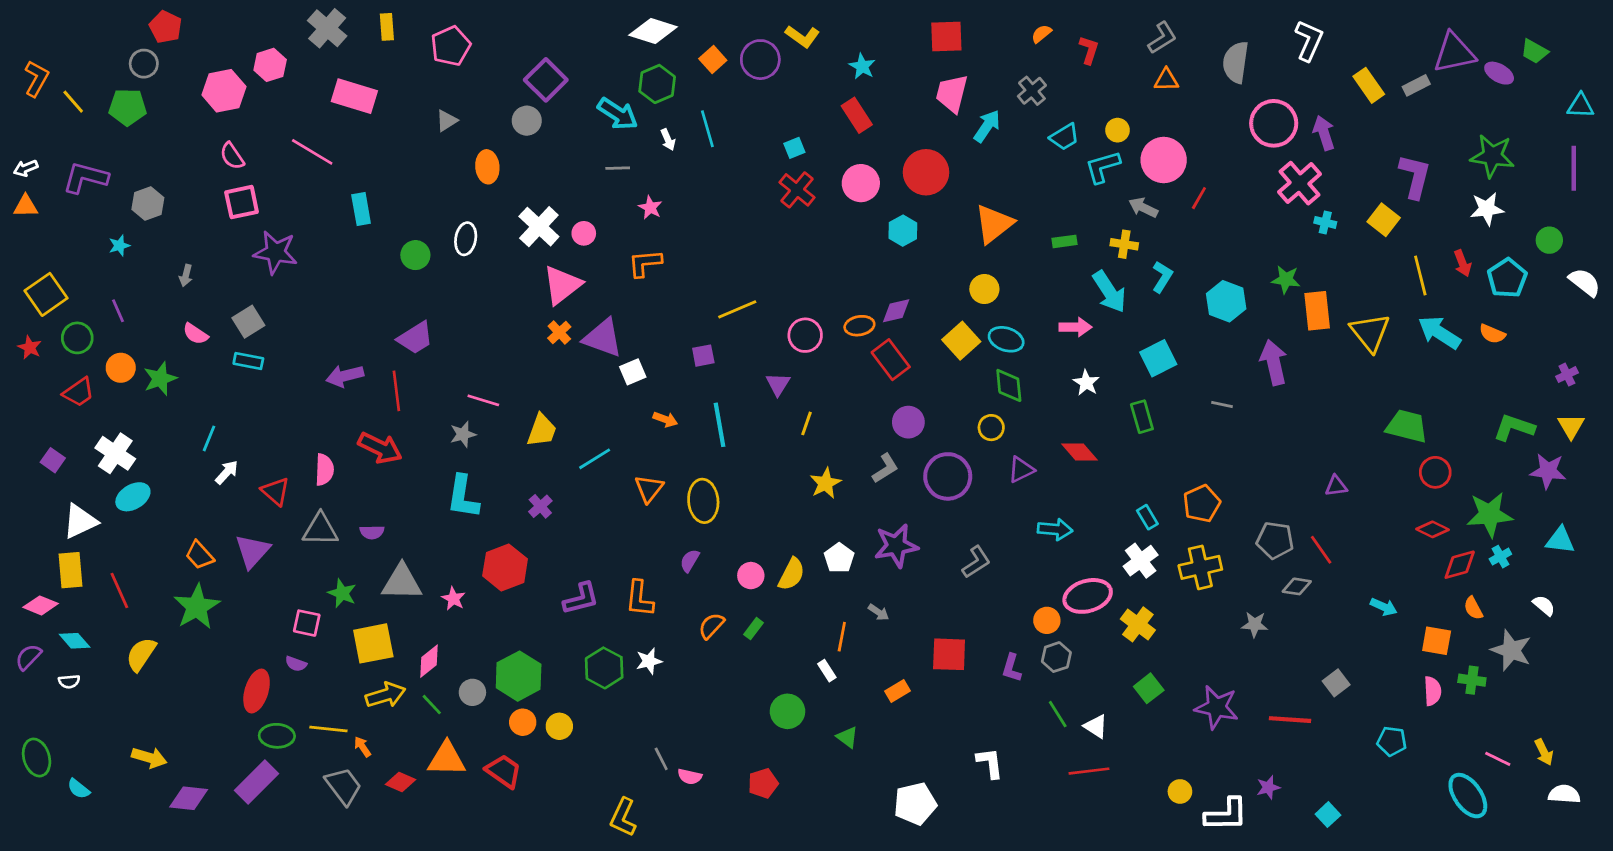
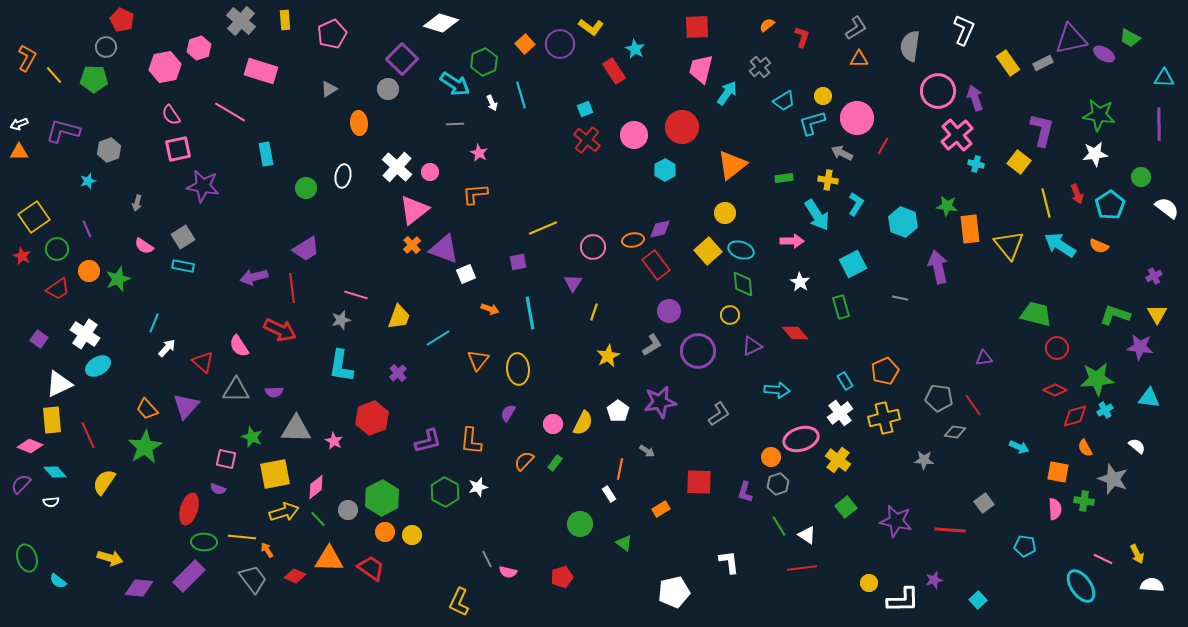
white diamond: (653, 31) -> (441, 23), moved
red rectangle: (857, 115) -> (614, 71), moved
pink semicircle: (324, 470) -> (239, 346), turned 145

